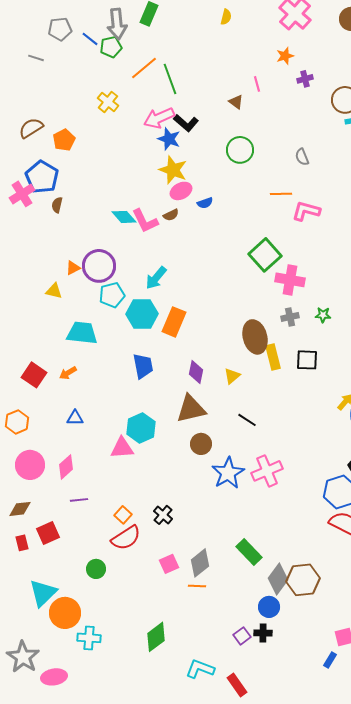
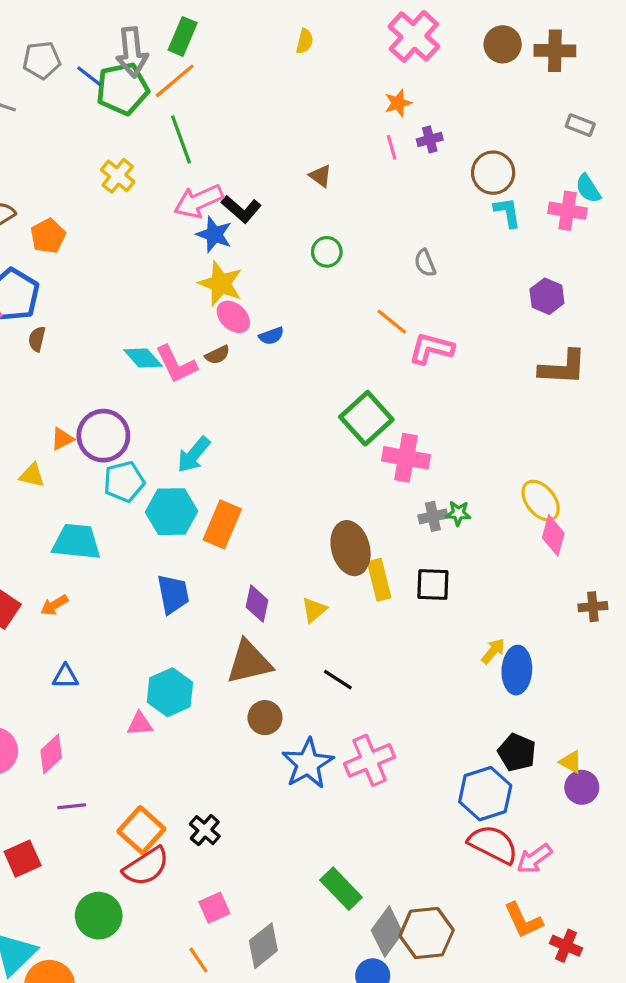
green pentagon: (111, 47) -> (122, 89), size x1.5
orange line: (144, 68) -> (175, 81), moved
green line: (170, 79) -> (181, 139), moved
pink line: (257, 84) -> (392, 147), moved
green circle: (240, 150) -> (327, 252), size x0.7
pink ellipse: (181, 191) -> (233, 317), turned 70
orange line: (281, 194) -> (392, 322), turned 40
gray cross: (290, 317) -> (433, 516), moved
pink triangle: (122, 448) -> (140, 724), size x0.7
orange square: (123, 515) -> (141, 830), size x1.6
gray diamond: (200, 563) -> (263, 946), moved
green circle: (96, 569) -> (99, 916), size x1.5
orange line: (197, 586) -> (198, 960), moved, turned 54

